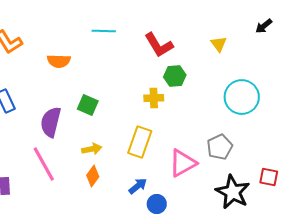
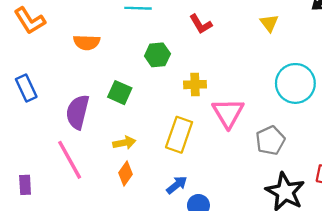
red L-shape: (159, 45) -> (201, 24), size x0.7
green hexagon: (175, 76) -> (157, 55), moved
pink triangle: (183, 163) -> (228, 113), moved, turned -32

